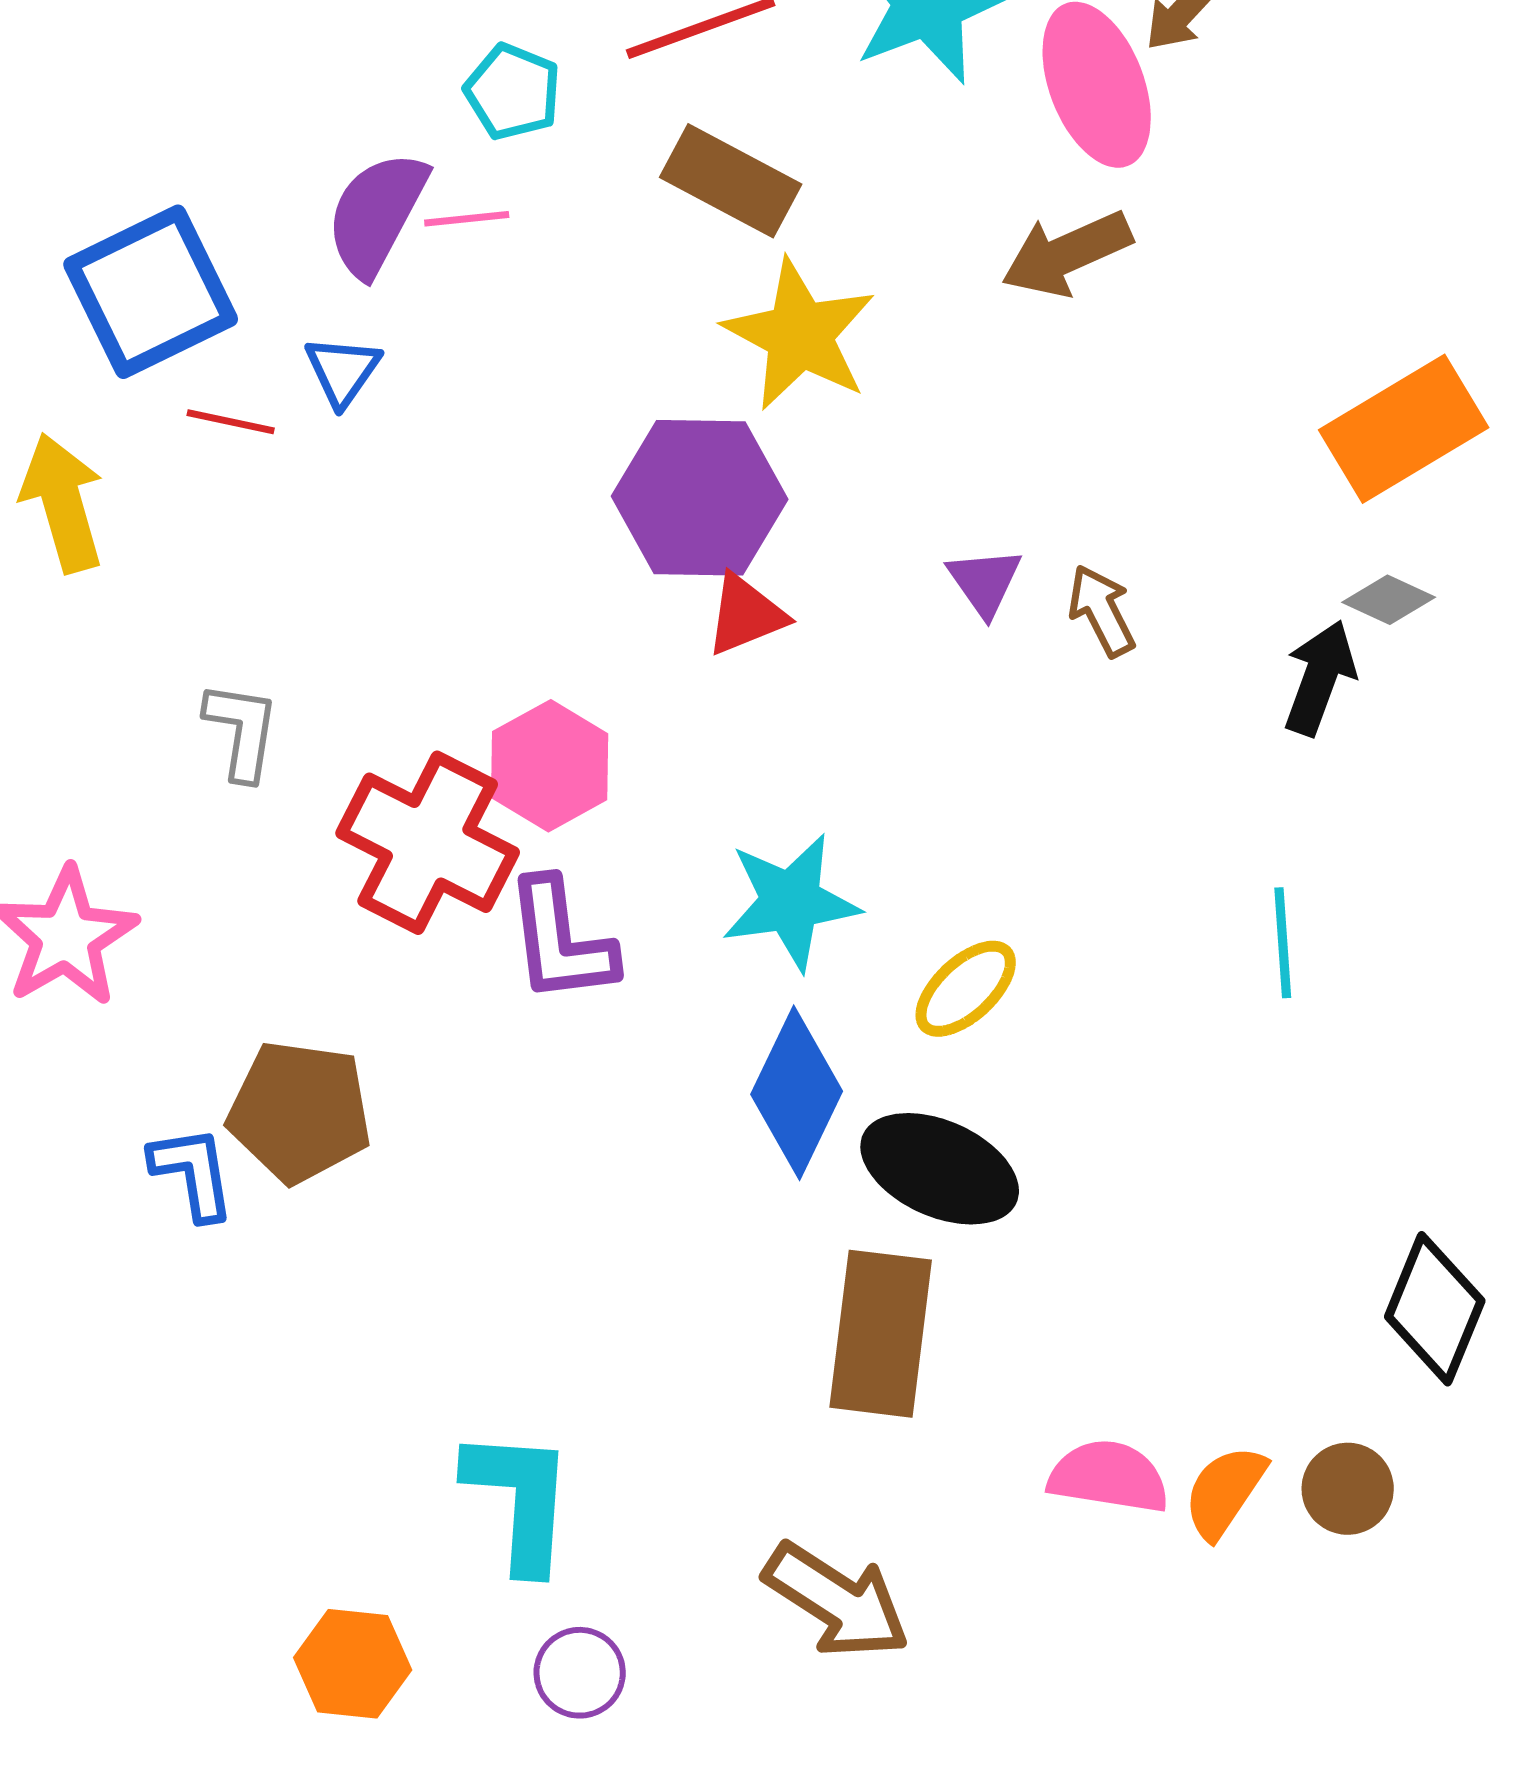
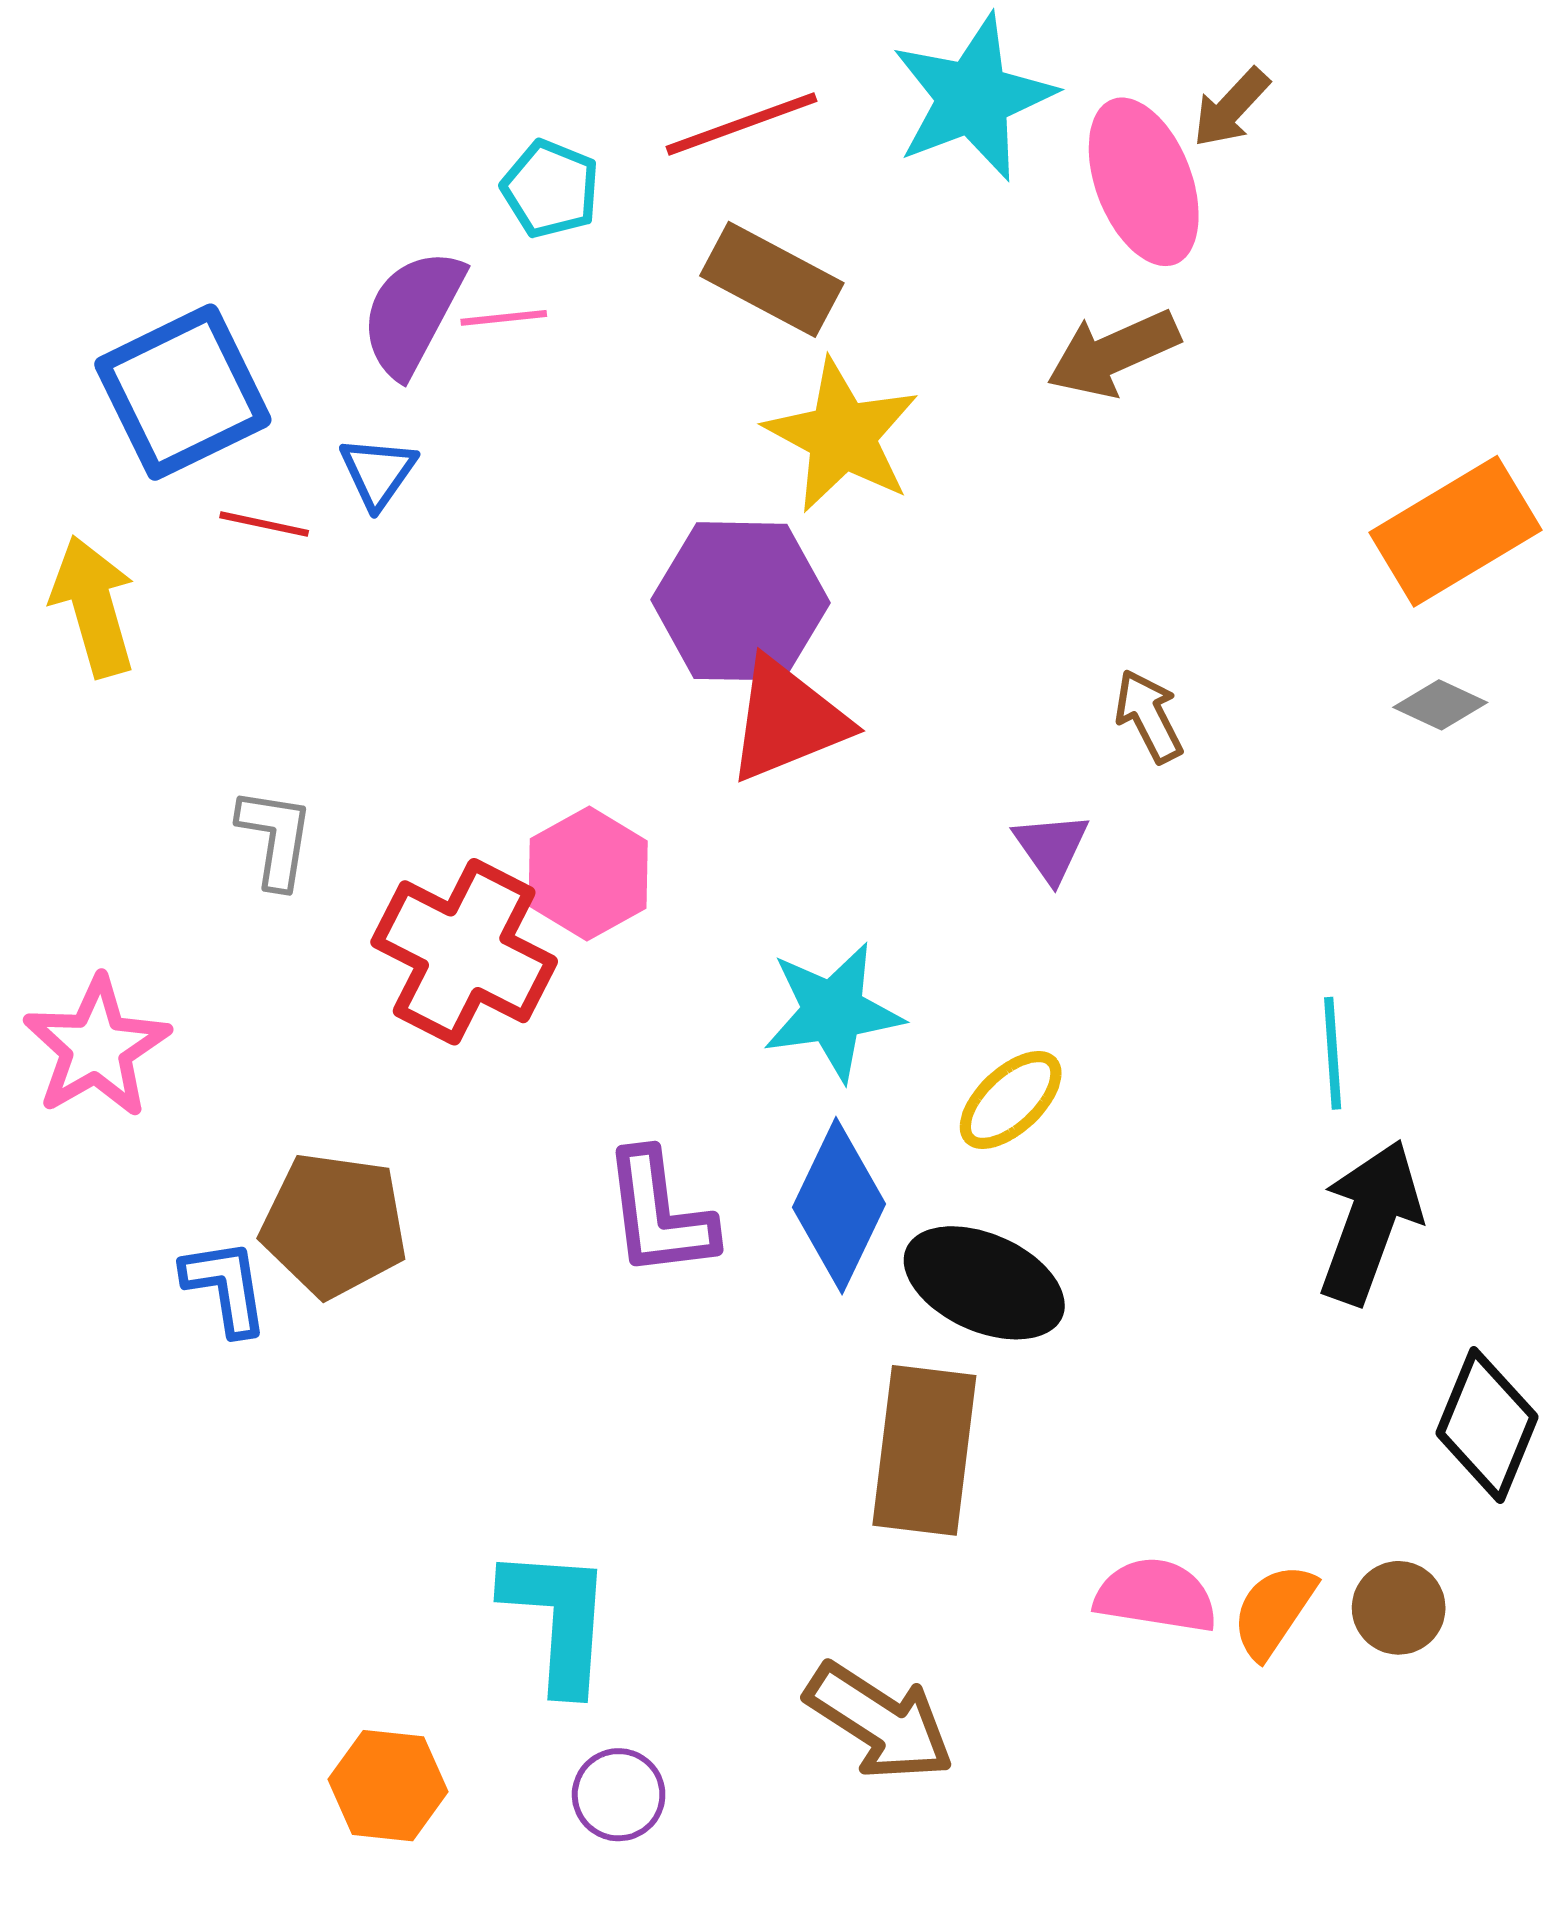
purple triangle: (985, 582) -> (1051, 847), moved
red triangle: (746, 615) -> (787, 720), size x1.5
black arrow: (1320, 678) -> (1370, 1222), moved, size x1.4
purple L-shape: (561, 941) -> (659, 1214), moved

